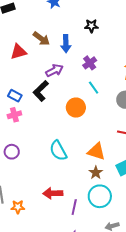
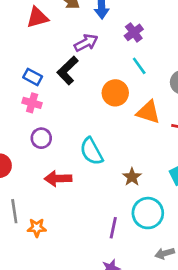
pink cross: (14, 115) -> (32, 103), turned 32
orange triangle: (96, 151) -> (148, 112), moved
purple circle: (12, 152) -> (41, 138), moved
brown star: (96, 173) -> (132, 177), moved
red arrow: (53, 193) -> (58, 178), moved

